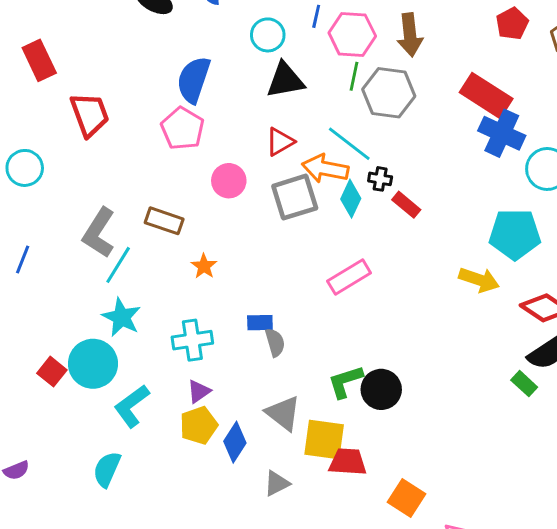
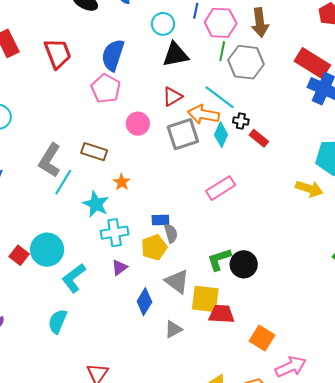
red trapezoid: (90, 115) -> (58, 53), moved
cyan star: (121, 317) -> (96, 204), moved
yellow pentagon: (199, 425) -> (154, 247), moved

